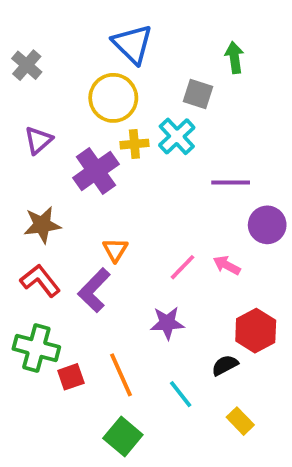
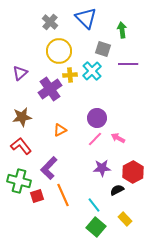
blue triangle: (133, 44) -> (86, 18), moved
gray cross: (27, 65) -> (50, 22), moved
purple line: (231, 183) -> (128, 64), moved
purple circle: (267, 225) -> (97, 118), moved
orange triangle: (115, 250) -> (60, 130), turned 32
purple L-shape: (94, 290) -> (49, 168), moved
purple star: (167, 323) -> (102, 168), moved
green square: (123, 436) -> (96, 227), moved

